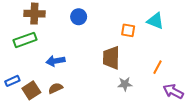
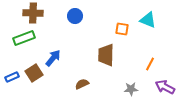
blue arrow: (55, 61) -> (53, 58), turned 138
gray star: (125, 84) -> (131, 89), moved
brown semicircle: (55, 88) -> (82, 84), moved
brown square: (31, 90) -> (34, 73), moved

